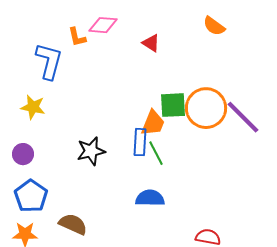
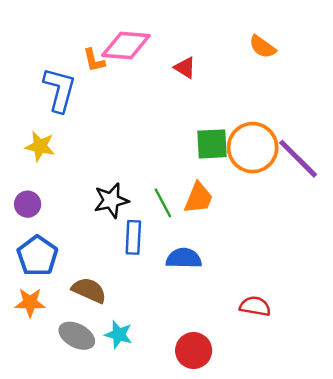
pink diamond: (103, 25) -> (126, 46), size x1.4
orange trapezoid: (153, 123) -> (199, 198), moved
blue rectangle: (140, 142) -> (133, 237), moved
green line: (156, 153) -> (163, 203), moved

